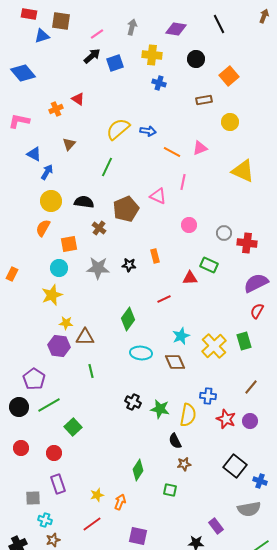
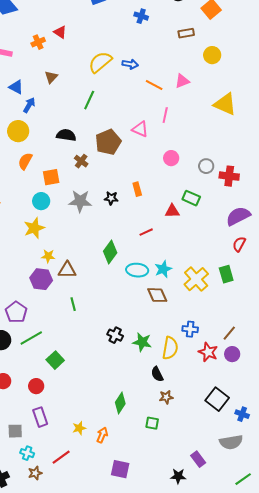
yellow circle: (51, 201) -> (18, 131), moved
cyan ellipse: (141, 353) -> (137, 270), moved
brown line: (251, 387) -> (229, 333), moved
red line: (92, 524) -> (61, 457), moved

